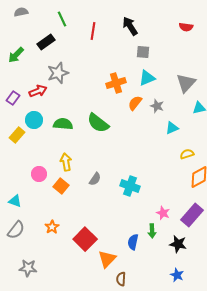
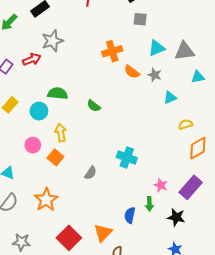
cyan triangle: (147, 78) -> (157, 48), moved
gray triangle: (186, 83) -> (184, 51), turned 40
orange semicircle: (135, 103) -> (132, 72), turned -91
cyan circle: (34, 120) -> (39, 111), moved
green semicircle: (98, 123) -> (94, 106), moved, size x0.6
gray semicircle: (95, 179) -> (91, 173), moved
orange star: (52, 227) -> (46, 200), size x1.6
red square: (85, 239) -> (69, 238), moved

